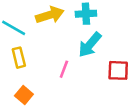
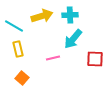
pink line: (64, 69) -> (53, 58), turned 56

